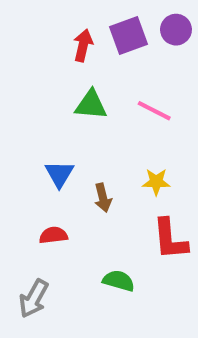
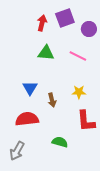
purple circle: (176, 30) -> (89, 29), moved
red semicircle: (53, 235) -> (27, 119), size x1.6

